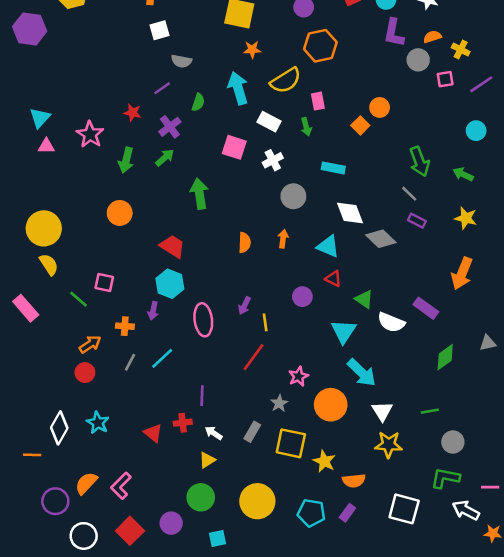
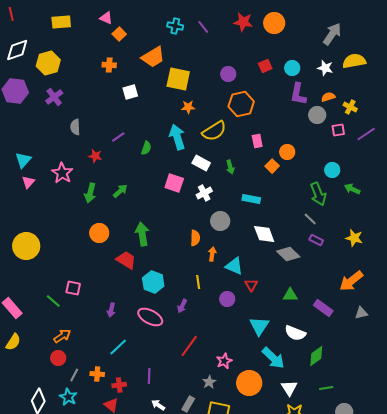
white square: (160, 30) -> (130, 92), moved
gray semicircle: (181, 61) -> (75, 127), moved, turned 77
pink rectangle: (318, 101) -> (257, 141), moved
purple cross: (170, 127) -> (54, 97), moved
cyan circle: (476, 131) -> (332, 170), moved
pink triangle: (46, 146) -> (28, 182), turned -48
green arrow: (463, 174) -> (352, 189), moved
green arrow: (199, 194) -> (142, 234), moved
orange circle: (120, 213) -> (99, 233), moved
orange semicircle: (244, 243) -> (195, 238), moved
cyan triangle: (328, 246) -> (234, 266), moved
yellow semicircle: (49, 264) -> (13, 342), moved, turned 66
orange arrow: (462, 273) -> (351, 281), turned 30
red triangle: (333, 279) -> (251, 285), turned 32
cyan hexagon: (170, 284) -> (153, 282), moved
green triangle: (364, 299) -> (290, 295), moved, turned -35
pink ellipse: (203, 320) -> (150, 317), turned -55
yellow line: (265, 322) -> (198, 282), moved
white semicircle: (391, 322) -> (295, 333), moved
orange cross: (125, 326) -> (97, 374), moved
gray triangle: (488, 343) -> (361, 313), moved
green diamond: (445, 357) -> (316, 356), moved
gray line: (130, 362) -> (74, 375), moved
red cross: (183, 423) -> (119, 385), moved

